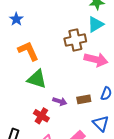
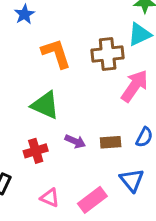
orange L-shape: (28, 51) -> (56, 53), moved
pink arrow: (96, 60) -> (135, 86), turned -75
red cross: (41, 116) -> (36, 151), moved, turned 35

